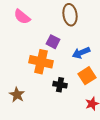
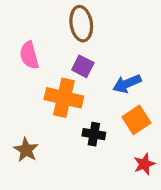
brown ellipse: (70, 15) -> (81, 24), moved
pink semicircle: (22, 17) -> (29, 55), moved, turned 36

